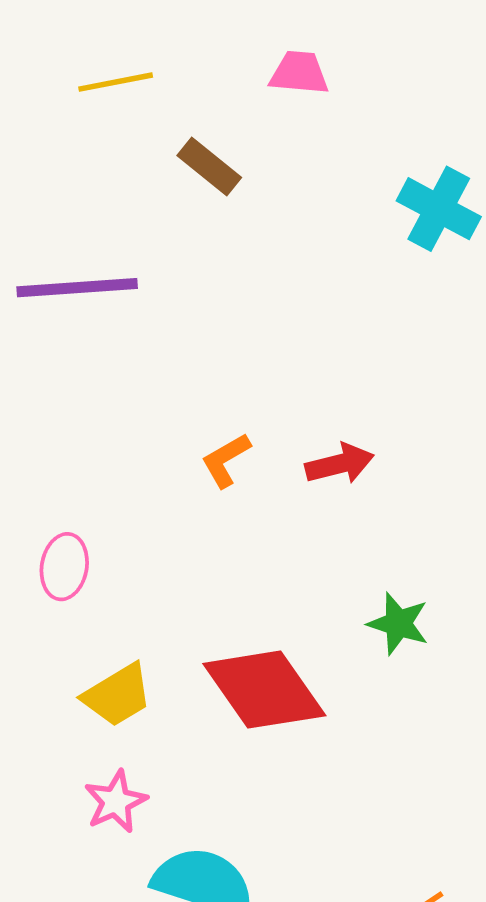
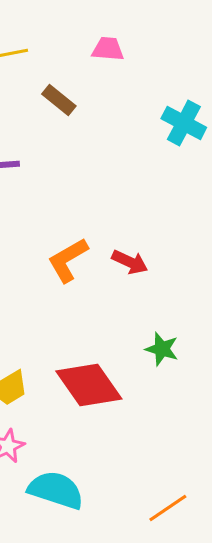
orange L-shape: (226, 460) -> (68, 260), size x1.5
red arrow: (340, 464) -> (130, 262), turned 39

